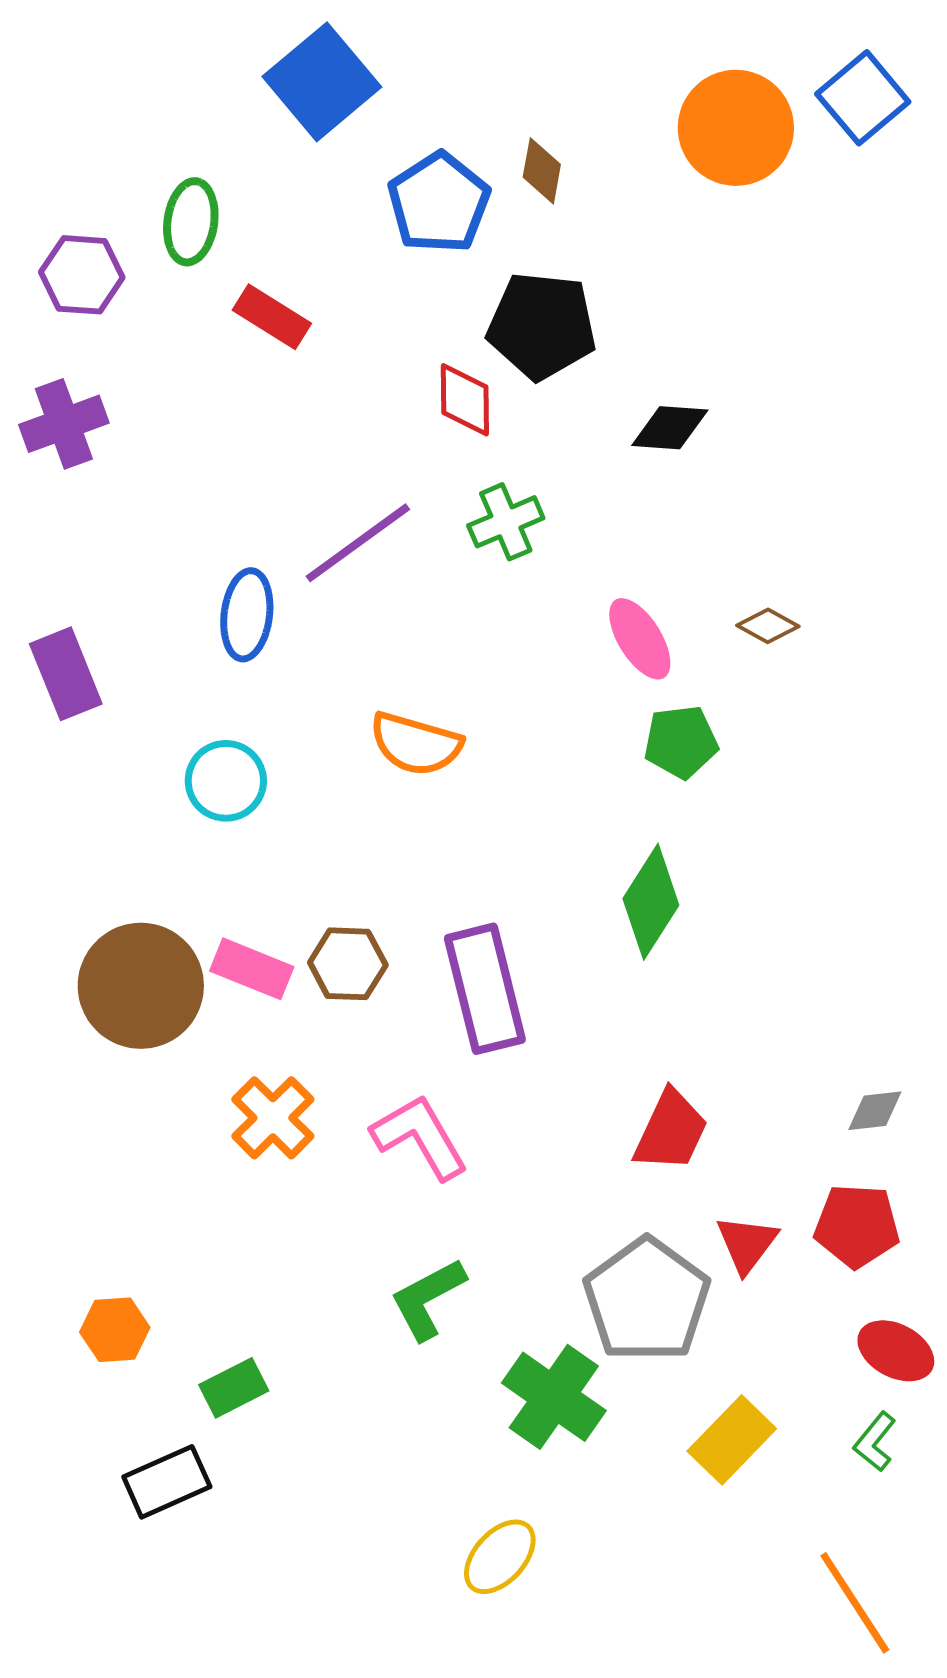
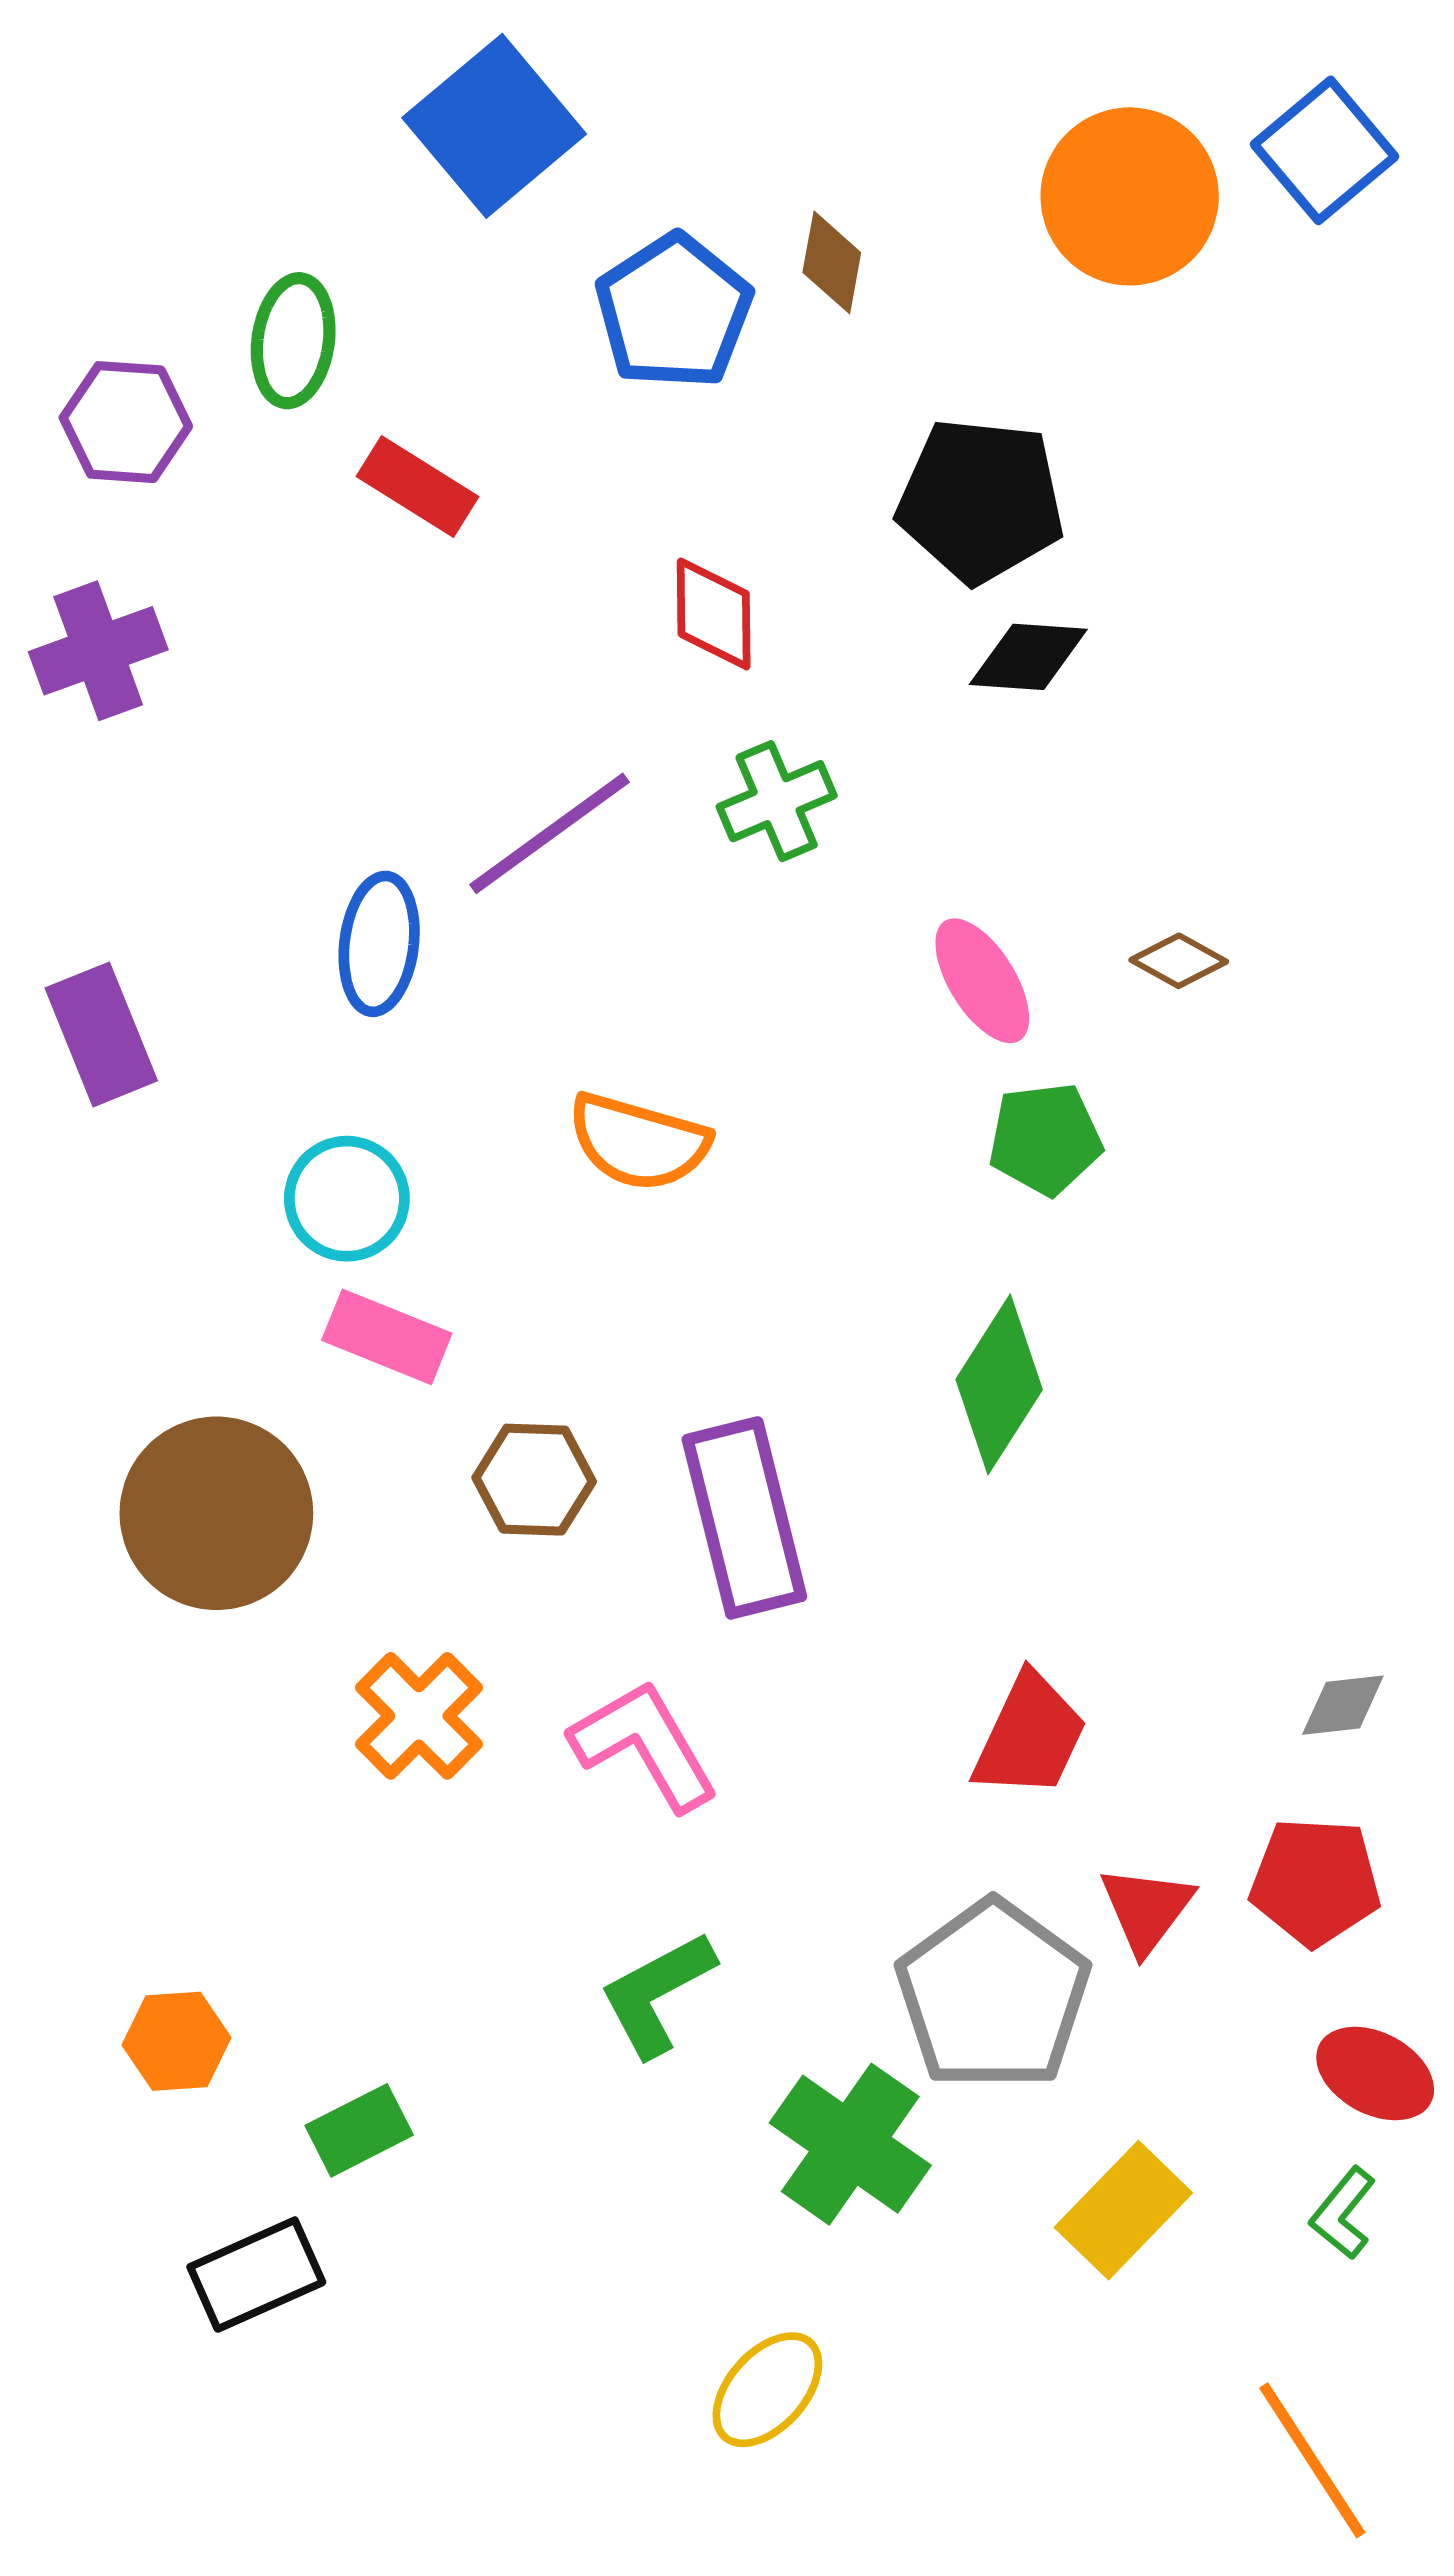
black pentagon: (542, 326) -> (981, 500), moved
pink rectangle: (252, 969) -> (387, 1337), moved

